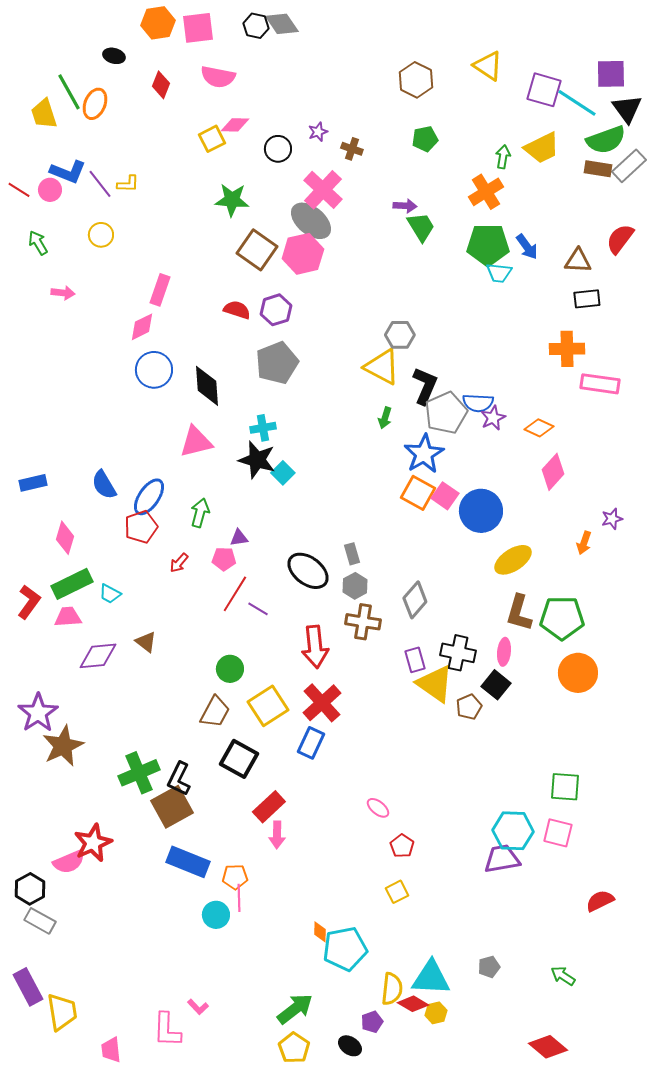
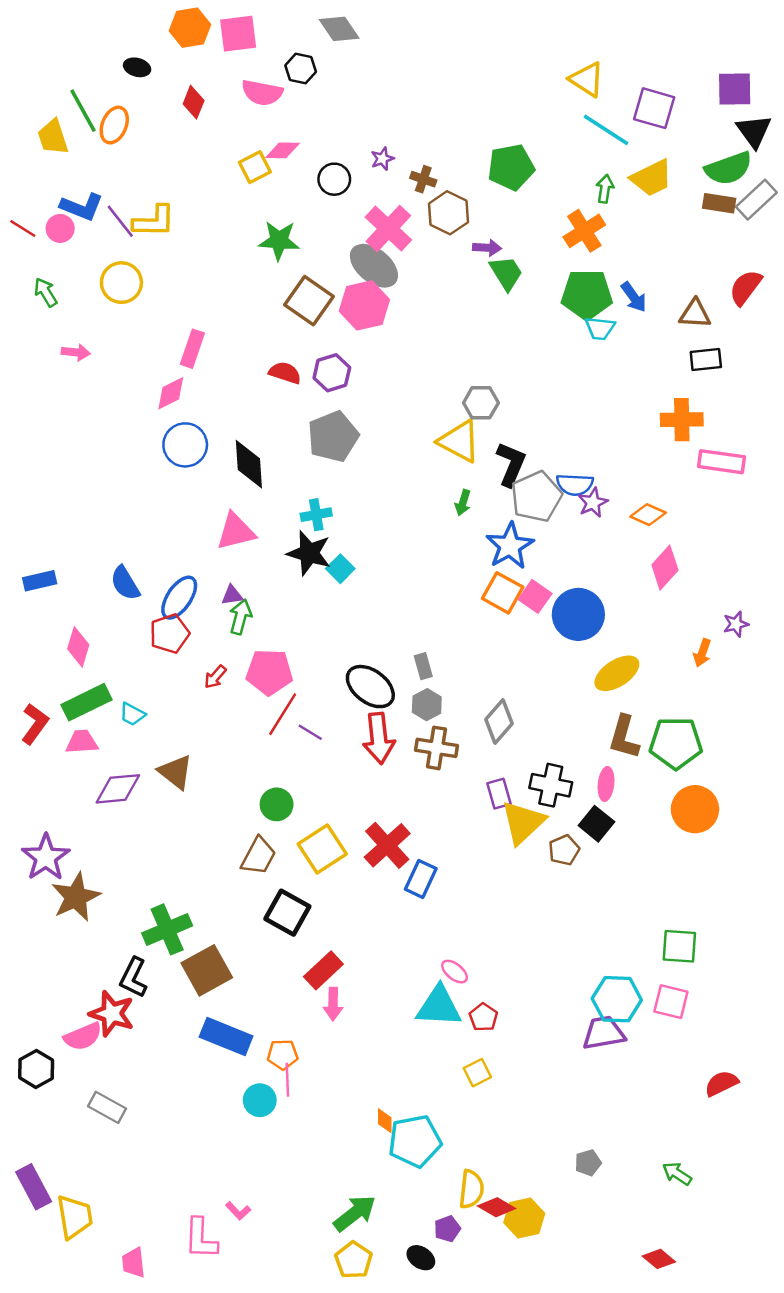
black hexagon: (256, 26) -> (301, 69), moved
brown hexagon: (416, 80) -> (449, 213), moved
cyan line: (577, 103) -> (606, 130), moved
green pentagon: (425, 139) -> (511, 167), size x1.5
yellow L-shape: (128, 184) -> (154, 221), size x1.6
yellow circle: (101, 235) -> (121, 283), size x1.4
purple triangle: (239, 538) -> (232, 595), moved
pink pentagon: (224, 559) -> (269, 672), size x1.6
brown triangle: (146, 642) -> (176, 772), size x1.4
red arrow: (315, 647) -> (379, 738), moved
yellow triangle: (435, 684) -> (523, 822), turned 42
blue rectangle: (311, 743) -> (421, 879), moved
black L-shape: (179, 779) -> (133, 978), moved
red star: (93, 843) -> (112, 1014), turned -30
gray rectangle: (40, 921) -> (107, 1107), moved
cyan triangle: (431, 978) -> (439, 1006), moved
yellow hexagon: (436, 1013) -> (524, 1218), size x1.5
red diamond: (548, 1047) -> (659, 1259), size x0.7

